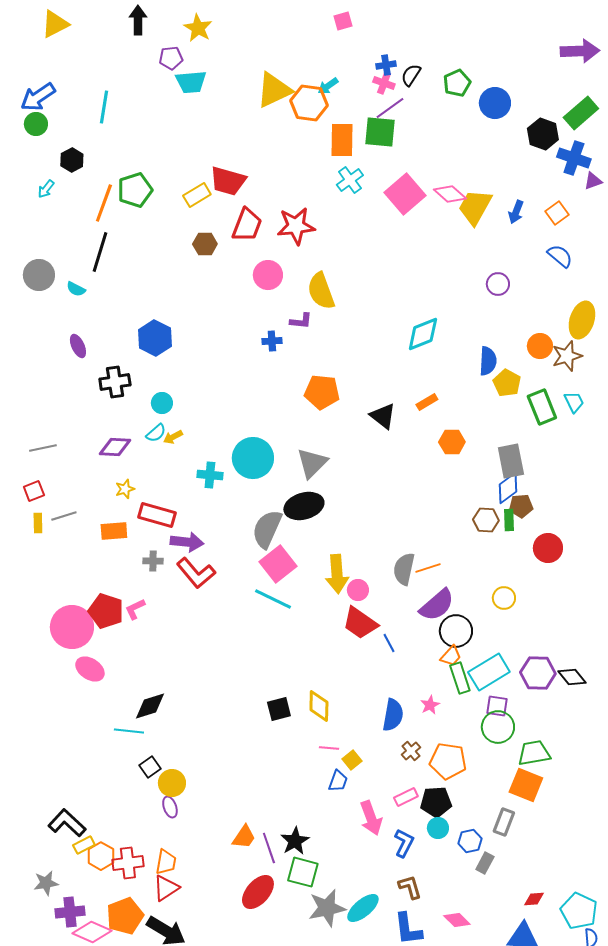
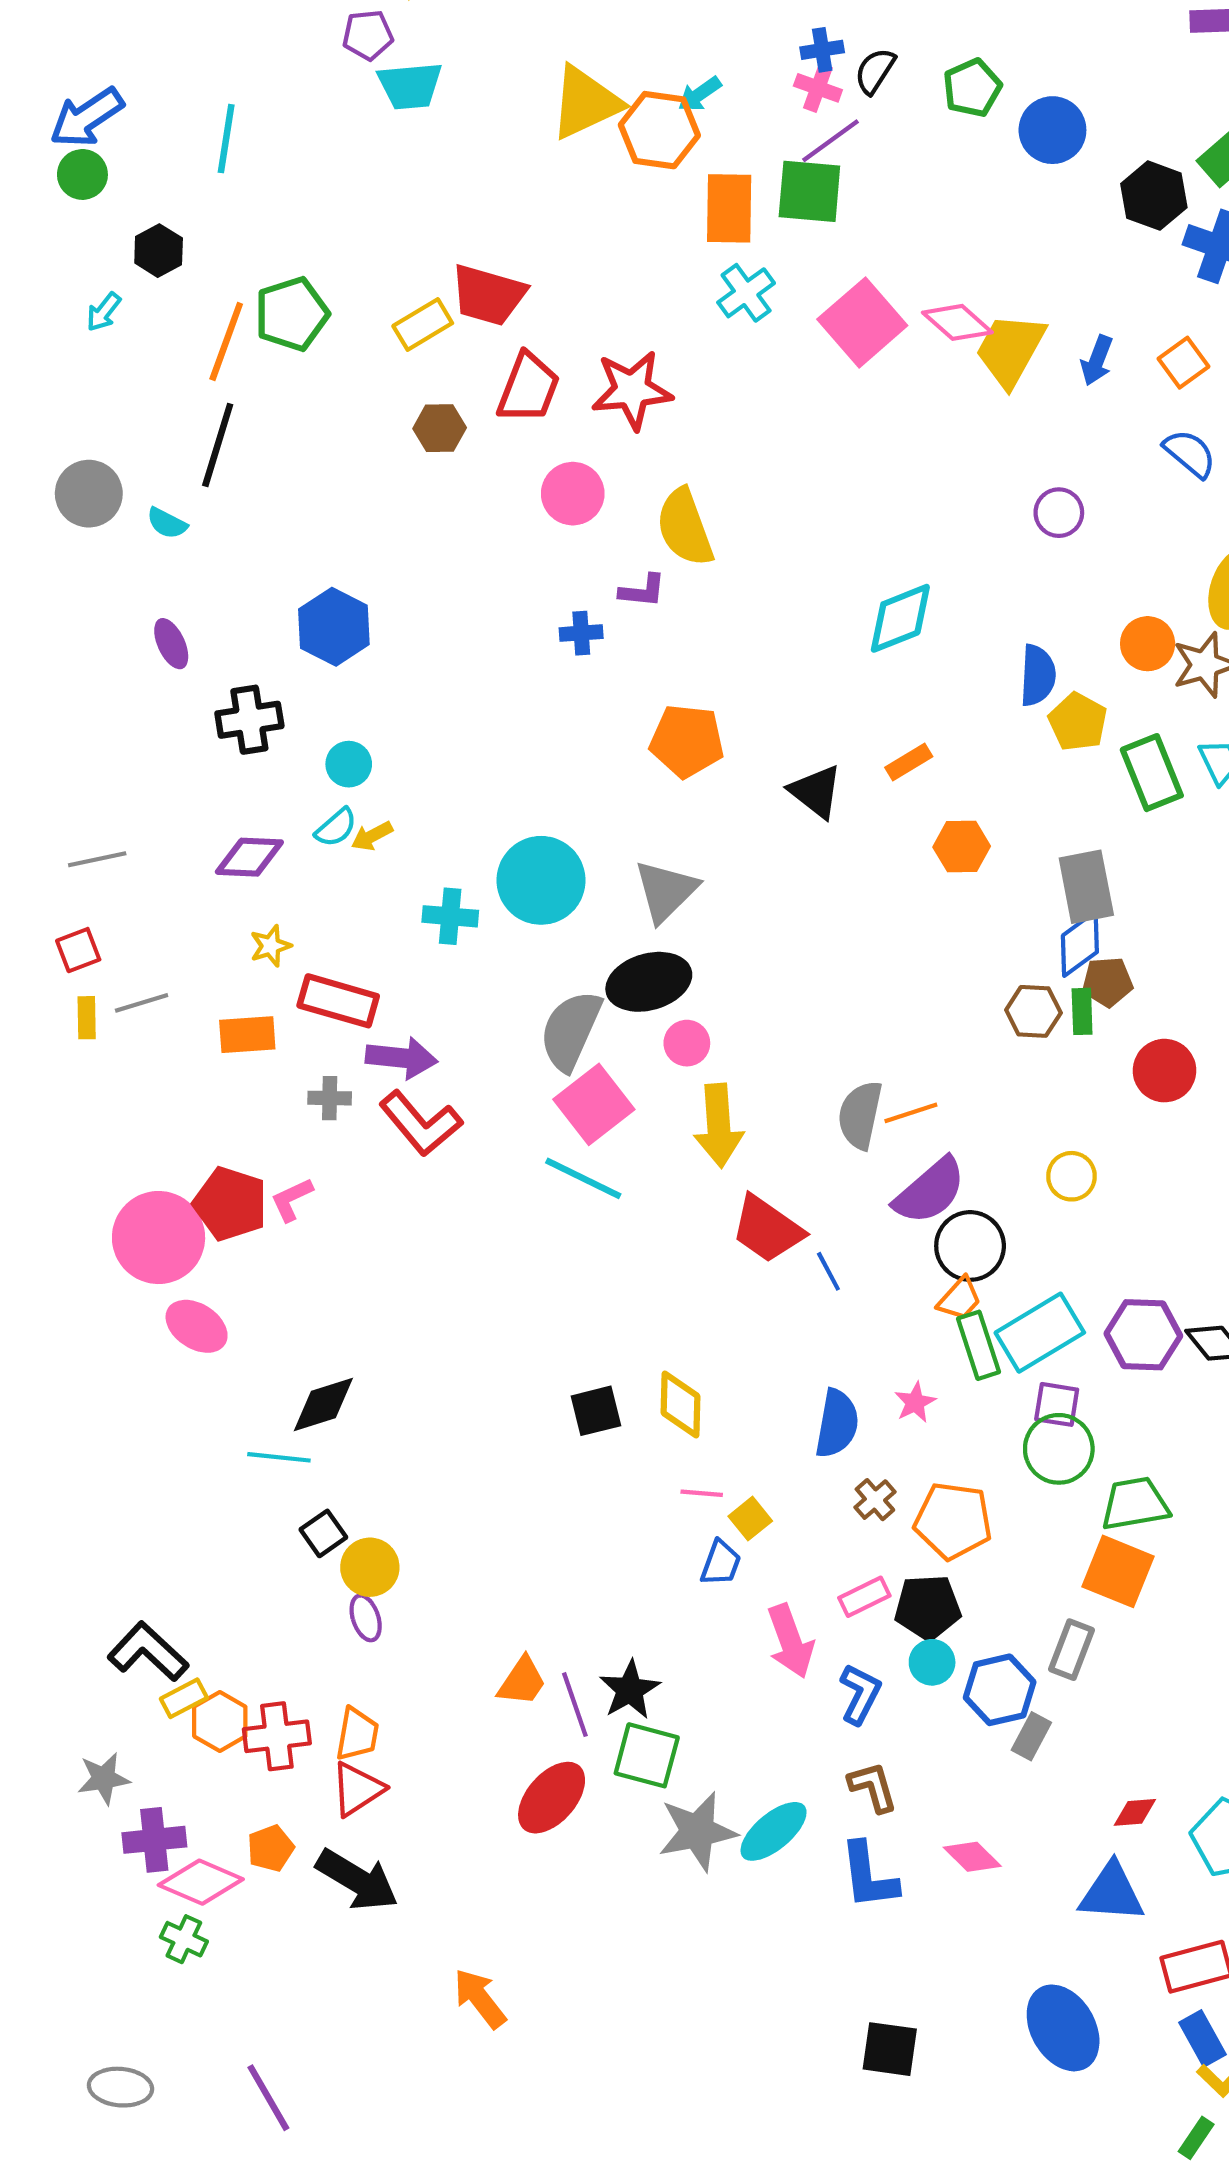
pink circle: (358, 590) -> (687, 1043), moved
blue hexagon: (470, 841) -> (1000, 1690), size x1.4
orange pentagon: (125, 916) -> (271, 1848), size x0.6

